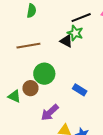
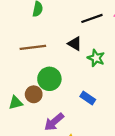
green star: (75, 33) -> (96, 58), moved
green triangle: (14, 96) -> (16, 103), turned -40

